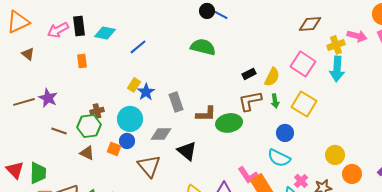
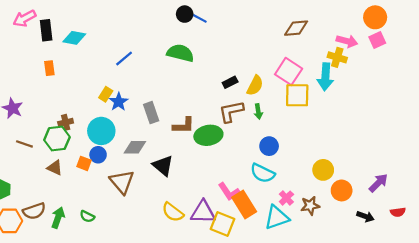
pink arrow: (58, 30) -> (24, 18), moved
yellow cross: (336, 45) -> (337, 57), moved, turned 36
blue line: (138, 47) -> (124, 58), moved
yellow square: (304, 104) -> (297, 95), moved, turned -30

